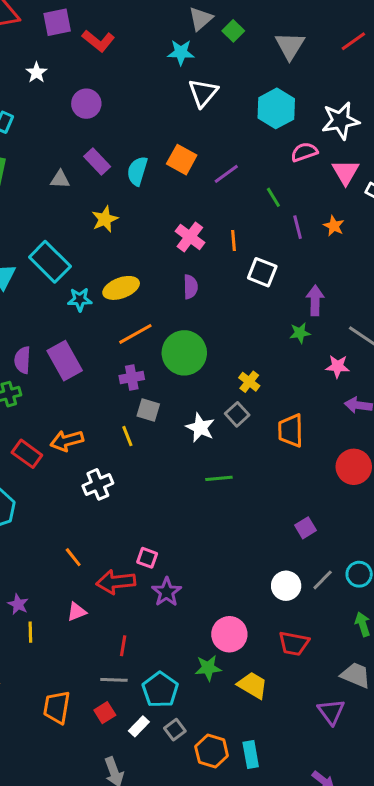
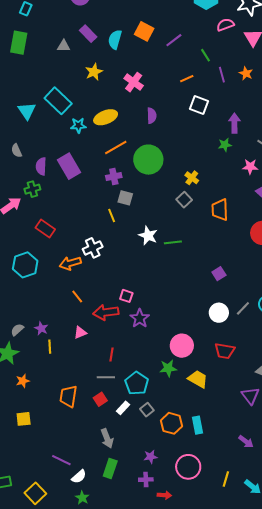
pink cross: (190, 237) -> (134, 82), moved
orange line: (234, 241) -> (187, 79), moved, turned 72
white star: (200, 428) -> (148, 236), moved
orange arrow: (67, 441) -> (70, 263), moved
purple square: (306, 528) -> (219, 274), moved

